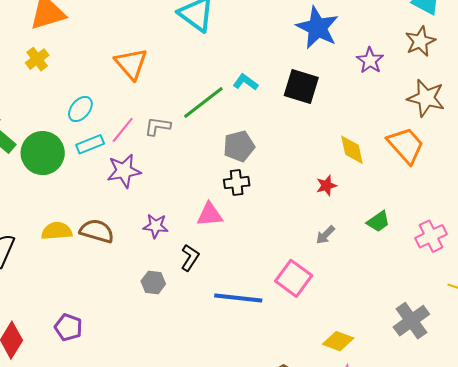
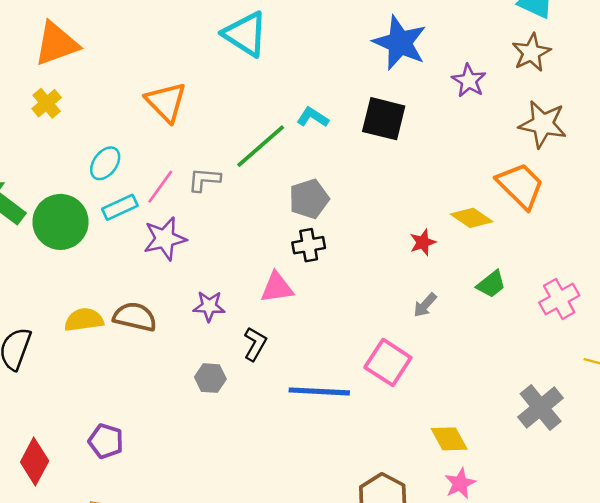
yellow diamond: (352, 150) -> (472, 218), moved, turned -40
yellow diamond: (338, 341) -> (449, 439), turned 44

